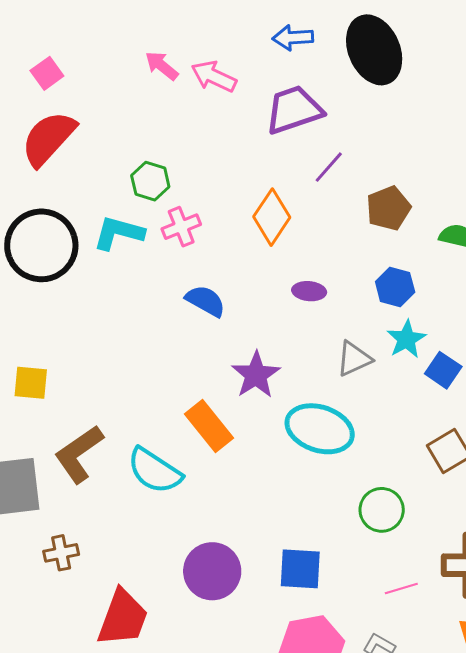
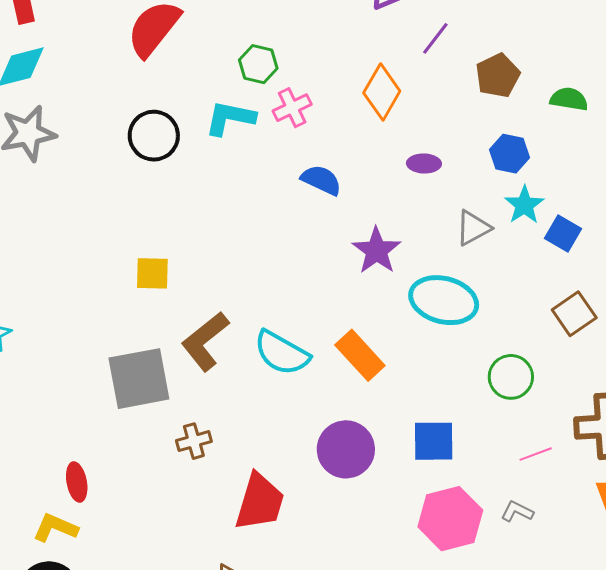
black circle: (41, 245) -> (154, 136), size x0.7
orange rectangle: (209, 426) -> (360, 355), moved

